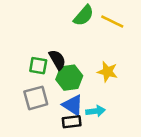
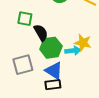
green square: (38, 66) -> (25, 19), moved
cyan arrow: (96, 111) -> (73, 51), moved

